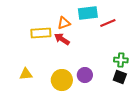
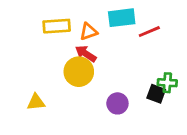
yellow rectangle: (41, 33) -> (57, 26), moved
black square: (120, 77) -> (156, 94), moved
yellow circle: (62, 80) -> (79, 72), moved

